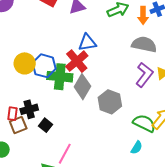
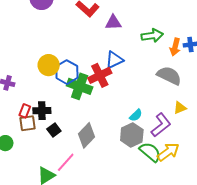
blue triangle: (87, 42) -> (114, 60), turned -30
purple L-shape: (144, 75) -> (161, 125), moved
gray diamond: (82, 87) -> (87, 135), moved
gray hexagon: (110, 102) -> (132, 135), moved
cyan semicircle: (137, 148) -> (136, 115), moved

